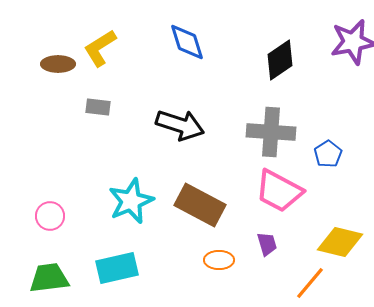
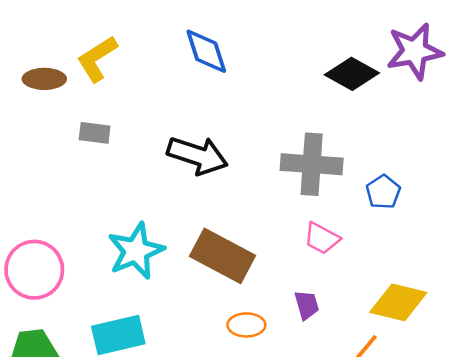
black diamond: (280, 60) -> (352, 74), moved, turned 63
pink trapezoid: (279, 191) -> (322, 238), size x0.6
pink circle: (50, 216) -> (34, 270), size x1.6

